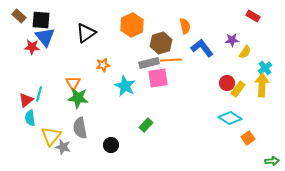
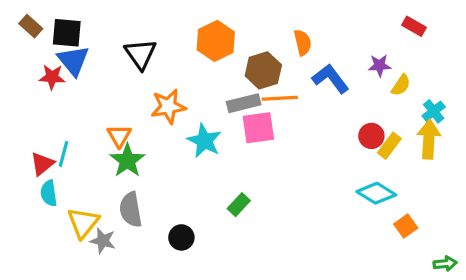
black triangle: (86, 33) -> (140, 54), turned -30
orange star: (103, 65) -> (168, 106), size x1.5
green star: (78, 98) -> (127, 160), turned 30

